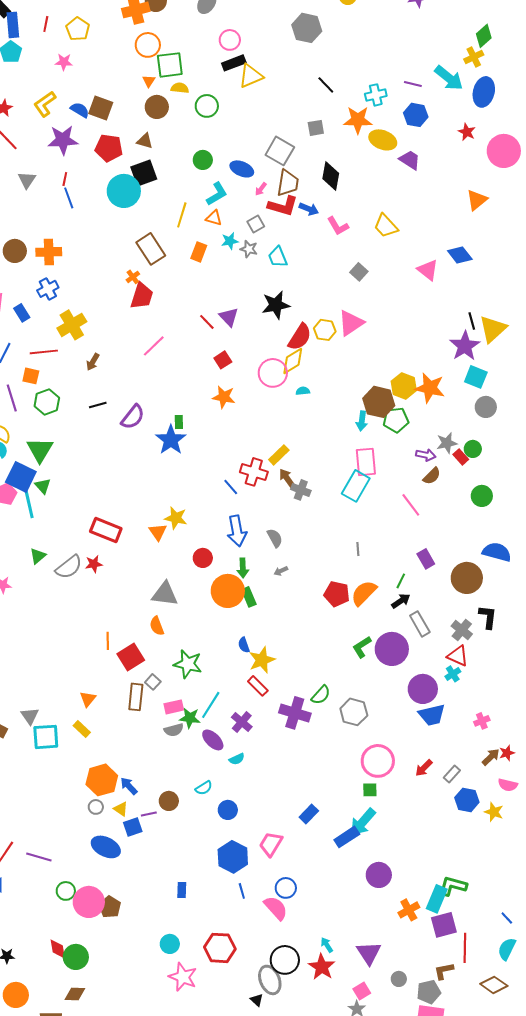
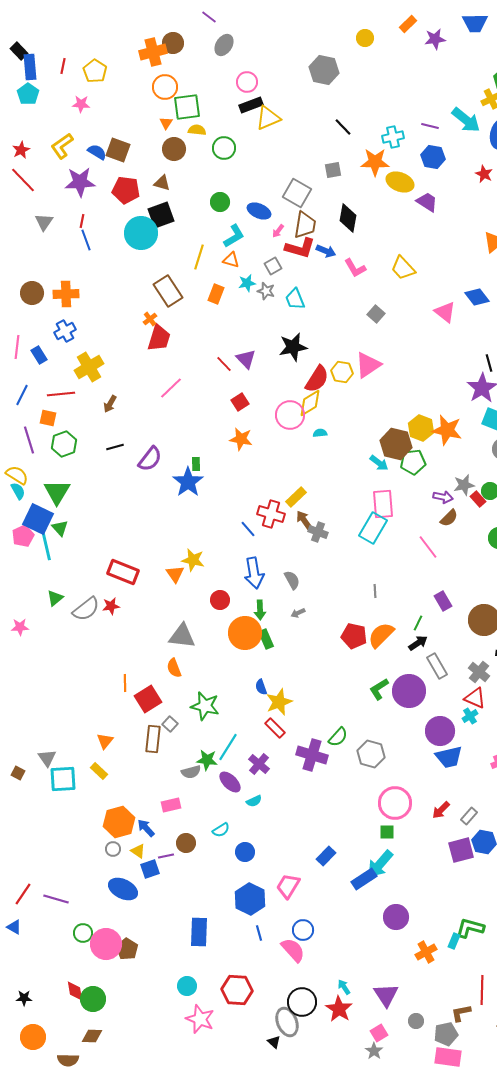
cyan arrow: (362, 421) -> (379, 463), turned -60
pink rectangle: (174, 707) -> (171, 805), moved
blue rectangle: (182, 890) -> (199, 932), size x1.8
cyan rectangle: (437, 899) -> (454, 941), size x0.6
purple square: (444, 925) -> (461, 850), moved

